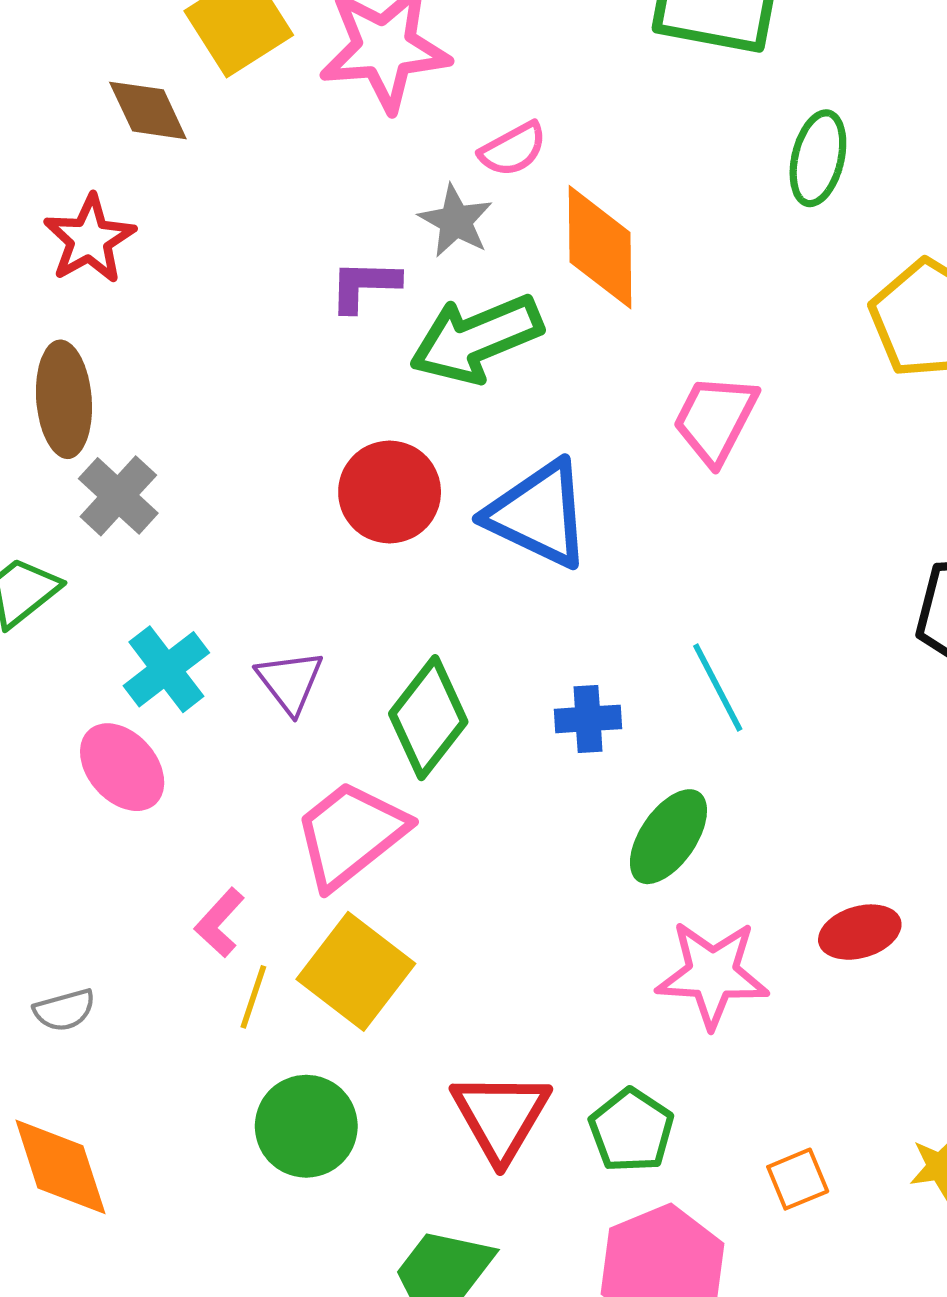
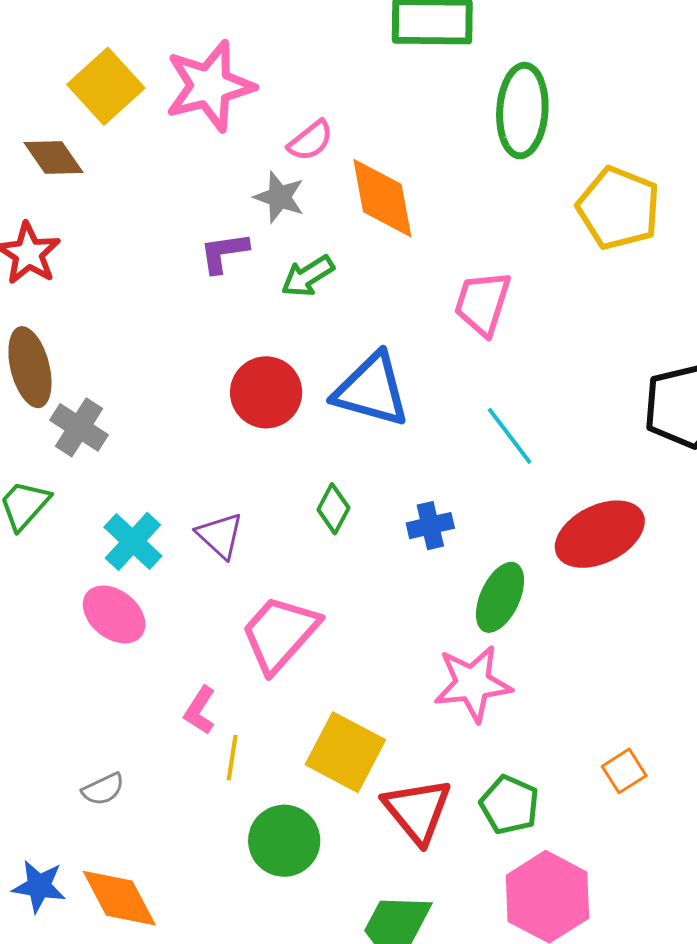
green ellipse: (818, 158) -> (522, 111), size x1.4
green arrow: (476, 339) -> (308, 276), size x0.6
cyan line: (718, 688) -> (510, 436), moved
green diamond: (428, 718) -> (333, 509), moved, size x0.6
red ellipse: (860, 932) -> (600, 534), moved, size x1.6
yellow square: (356, 971) -> (345, 752), moved
pink star: (712, 974) -> (473, 683), moved
orange square: (798, 1179) -> (624, 771), moved

